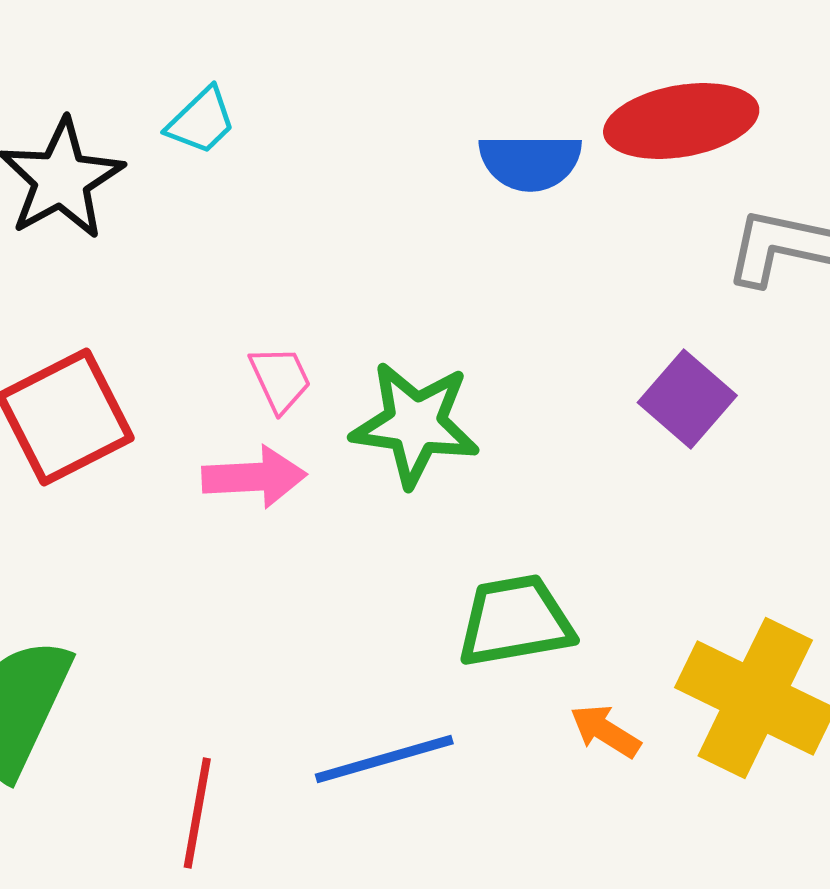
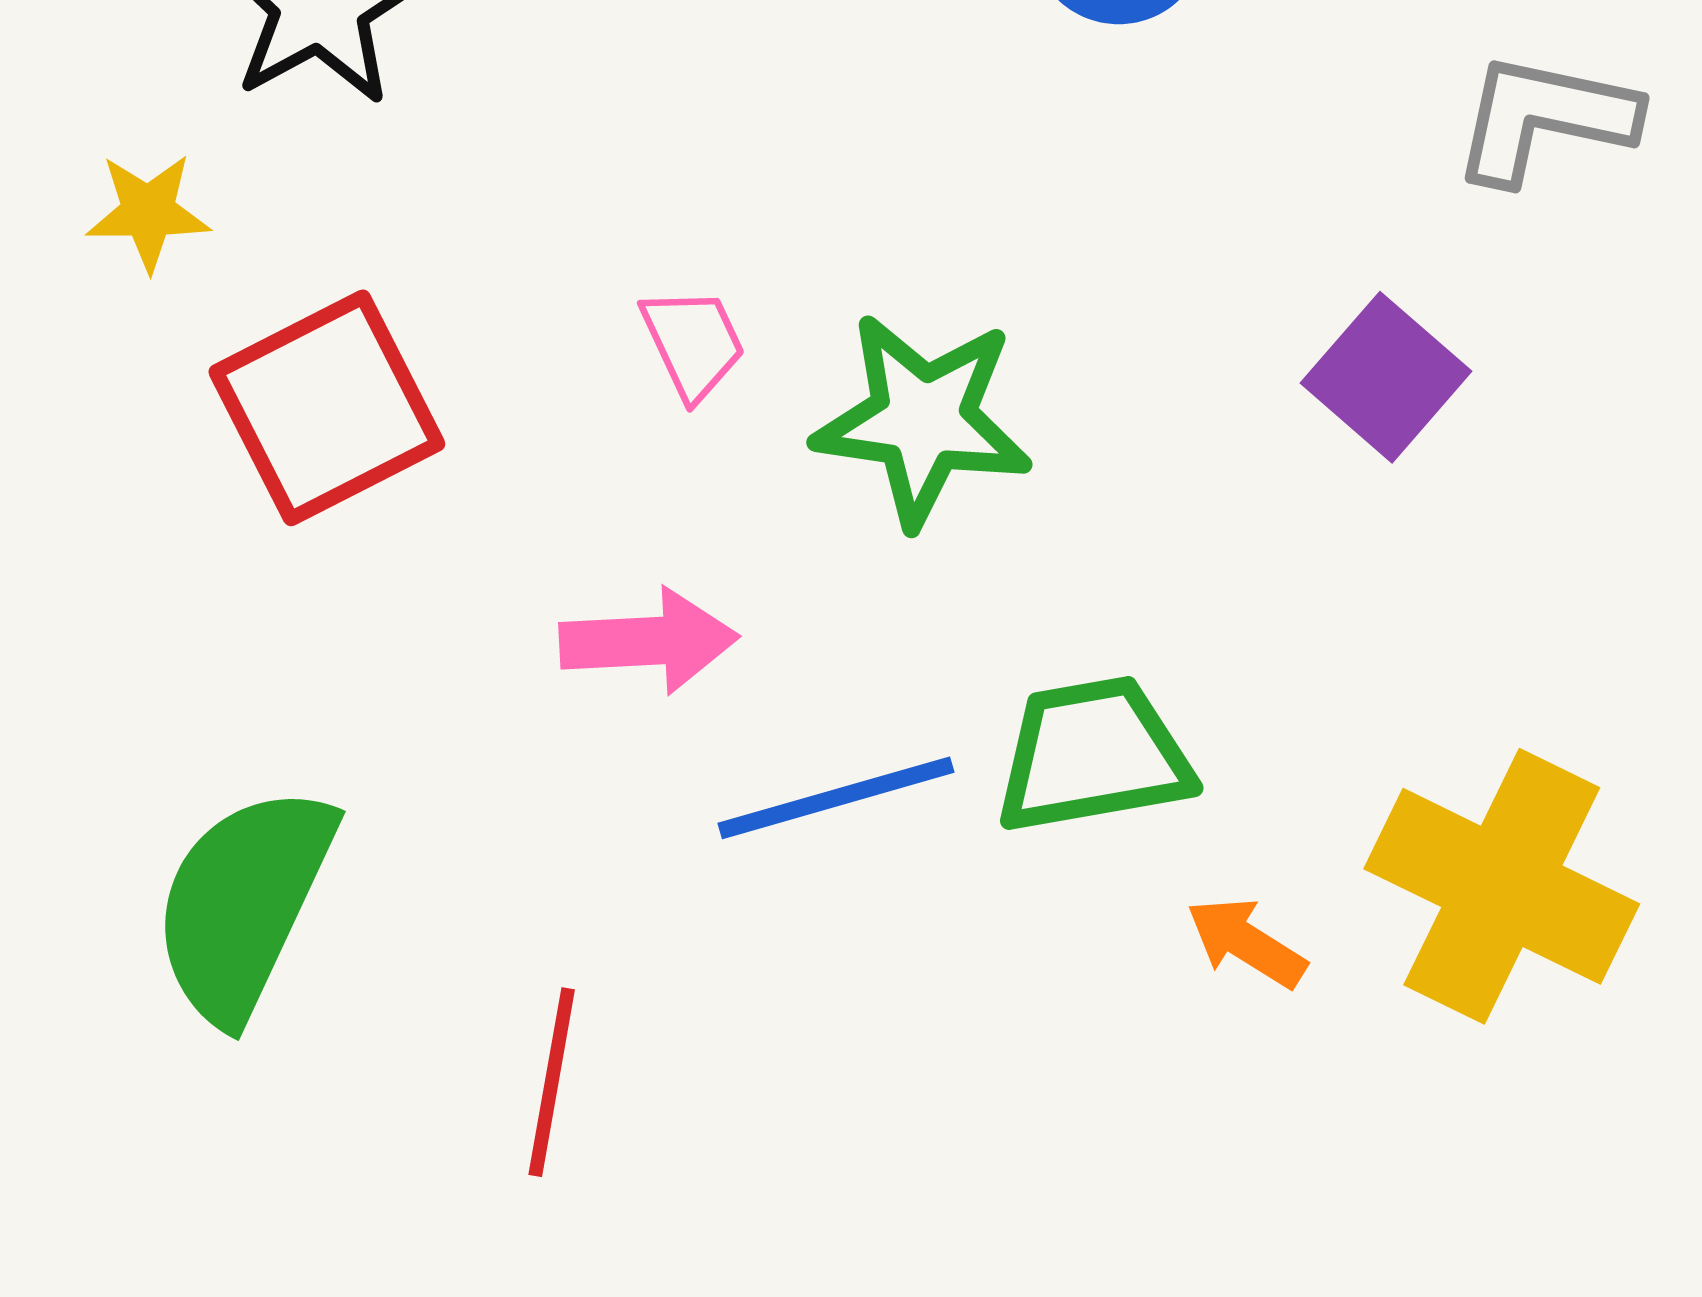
pink arrow: (254, 477) -> (649, 641), moved
blue line: (384, 759) -> (836, 798), moved

